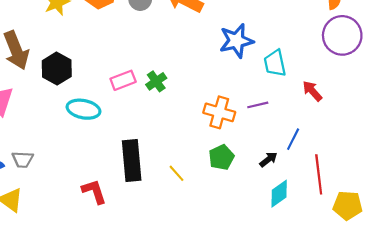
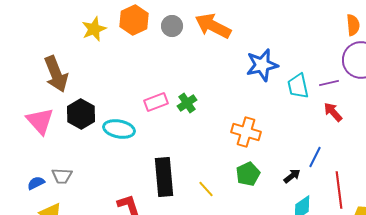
black hexagon: (57, 69) -> (81, 114), moved
purple line: (258, 105) -> (329, 83), moved

